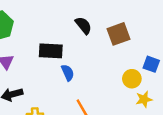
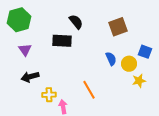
black semicircle: (83, 25) -> (76, 22), moved
blue semicircle: (68, 73) -> (111, 59), moved

